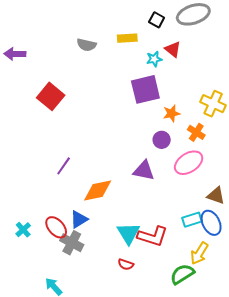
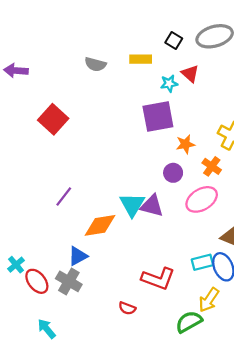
red ellipse: (56, 227) -> (37, 281), moved
cyan triangle: (128, 233) -> (132, 205), moved

